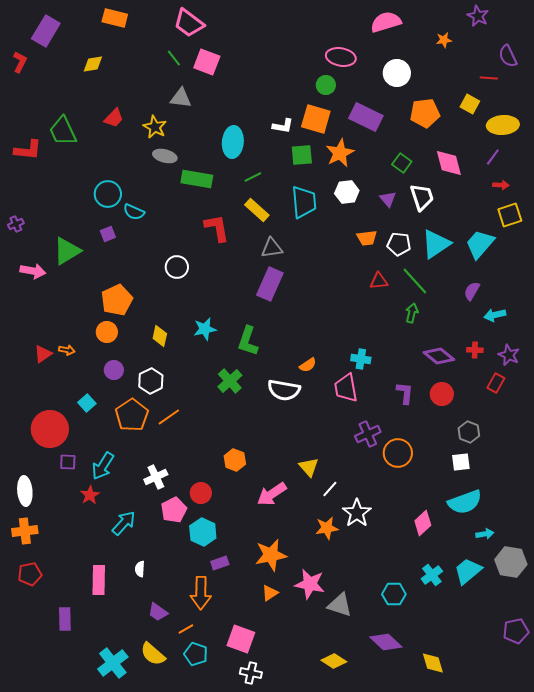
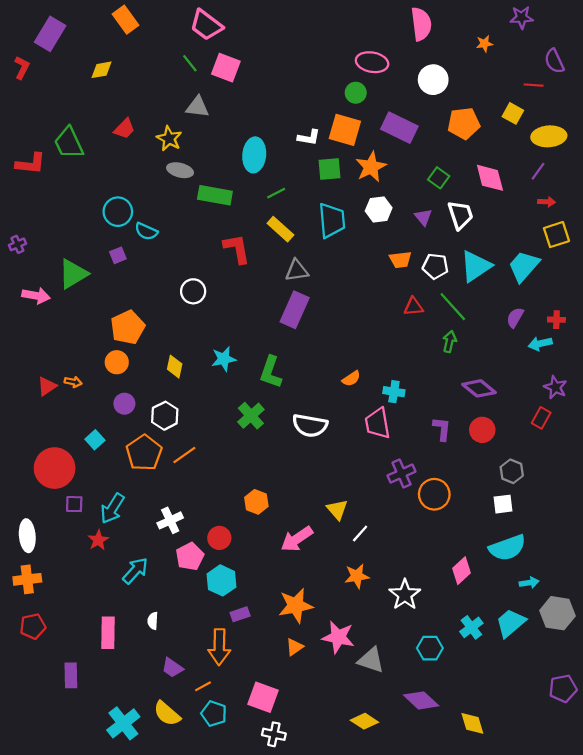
purple star: (478, 16) -> (522, 17), turned -30
orange rectangle: (115, 18) -> (125, 20), turned 40
pink semicircle: (386, 22) -> (421, 24), turned 100
red cross: (475, 350) -> (556, 320), moved
orange semicircle: (308, 365) -> (351, 379), moved
white star: (357, 513) -> (405, 595), moved

